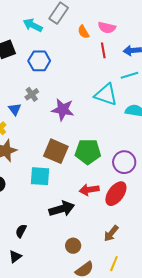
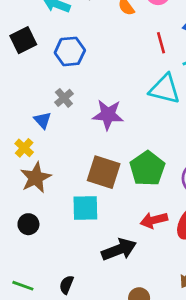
red line: (103, 50) -> (161, 43), moved
green pentagon: (88, 152) -> (147, 168), turned -30

